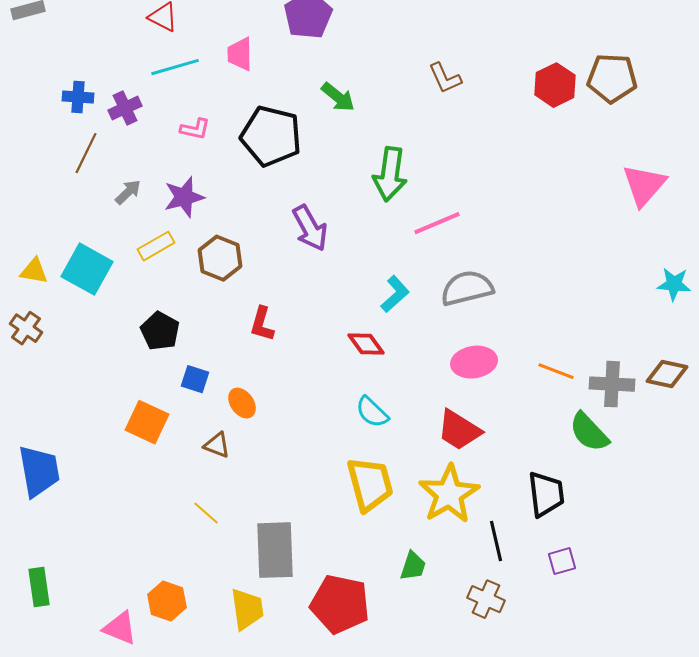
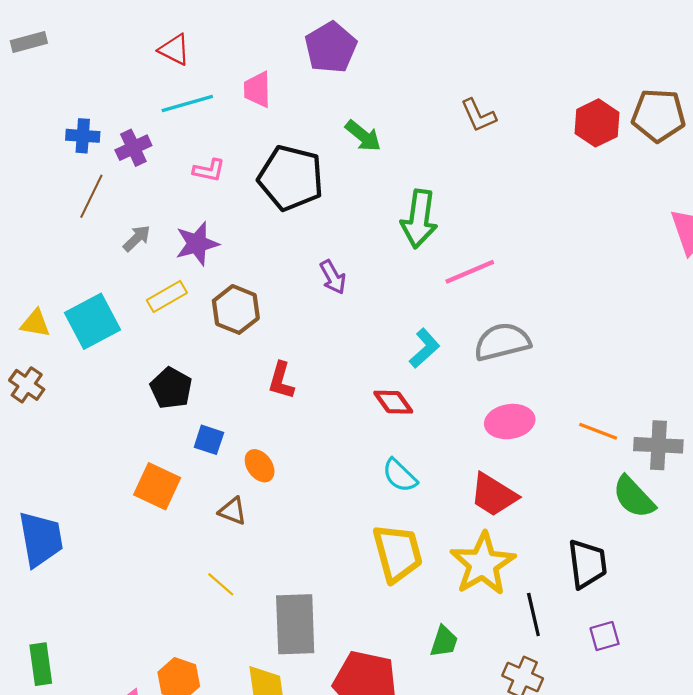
purple arrow: (310, 228) -> (333, 277), size x0.7
cyan square: (87, 269) -> (92, 321), turned 33

